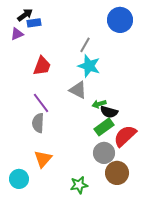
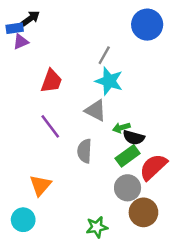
blue rectangle: (34, 23) -> (15, 28), moved
gray semicircle: (38, 123) -> (85, 151), moved
orange triangle: (43, 159) -> (40, 185), moved

